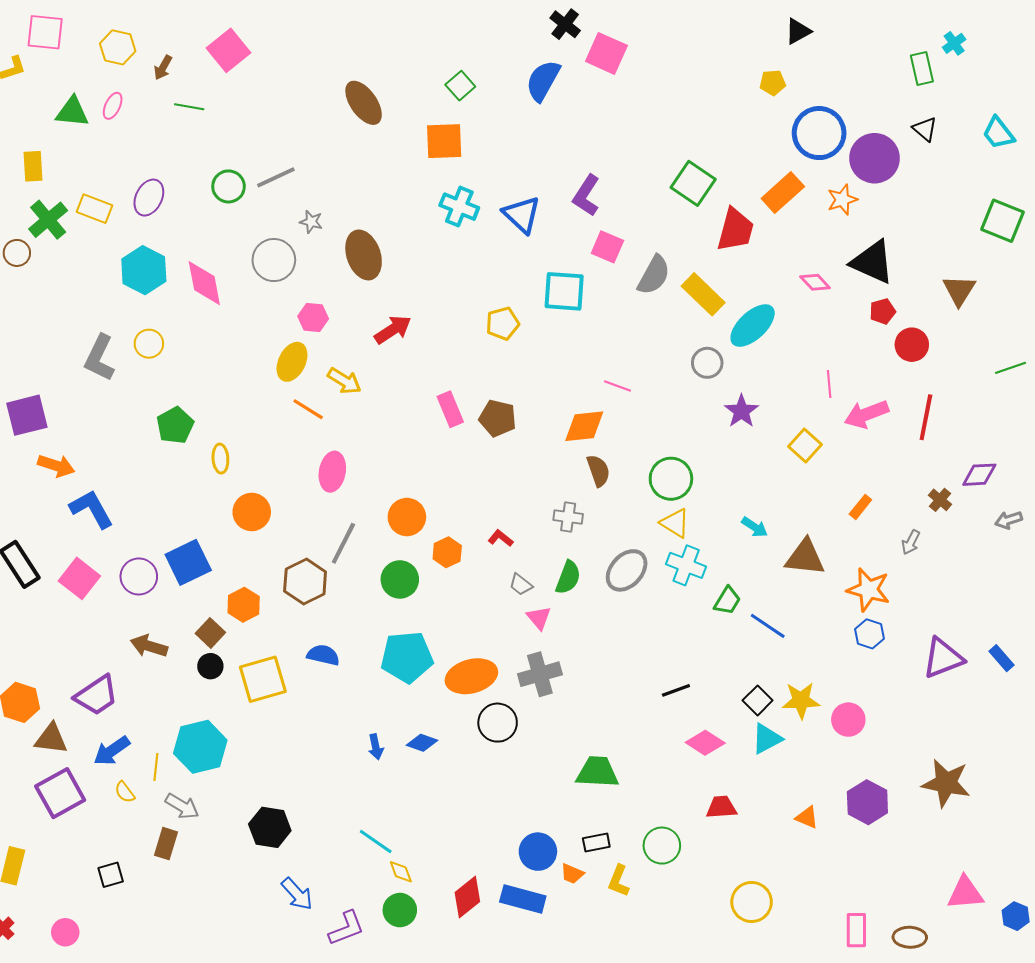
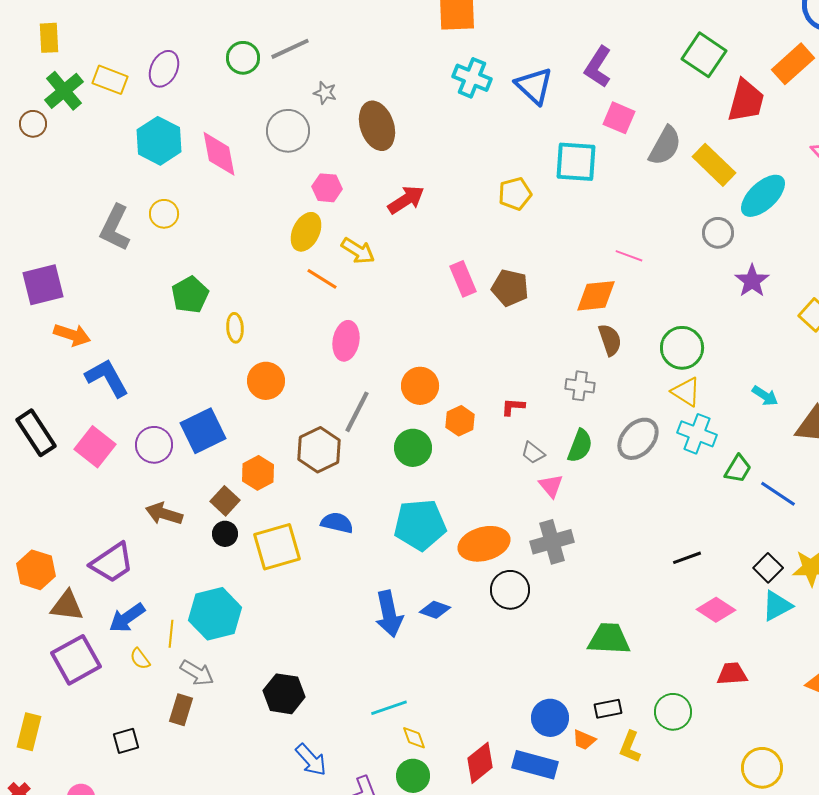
red L-shape: (501, 538) -> (513, 407), turned -35
blue arrow: (376, 747) -> (389, 614), size x1.8
cyan line: (376, 842) -> (389, 708), turned -54

